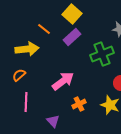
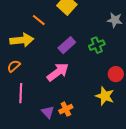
purple rectangle: (72, 37) -> (67, 45), moved
green cross: (102, 54) -> (97, 45), size x0.7
orange cross: (79, 104) -> (66, 109), moved

